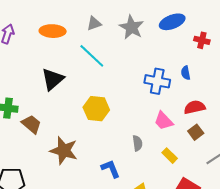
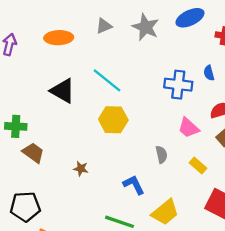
cyan line: (92, 56) -> (107, 80), moved
black triangle: (53, 79) -> (63, 91), turned -45
brown trapezoid: (31, 124) -> (33, 153), moved
brown star: (64, 151) -> (81, 169), size x0.5

